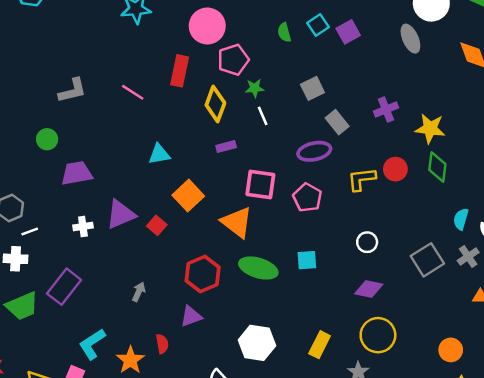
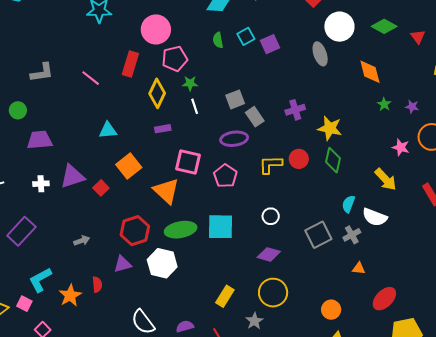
gray square: (312, 88) -> (235, 99), moved
cyan square: (307, 260) -> (220, 227), size x1.6
green ellipse: (258, 268) -> (181, 230), turned -32
gray arrow: (139, 292) -> (82, 241), turned 42
white hexagon: (257, 343) -> (162, 263), moved

